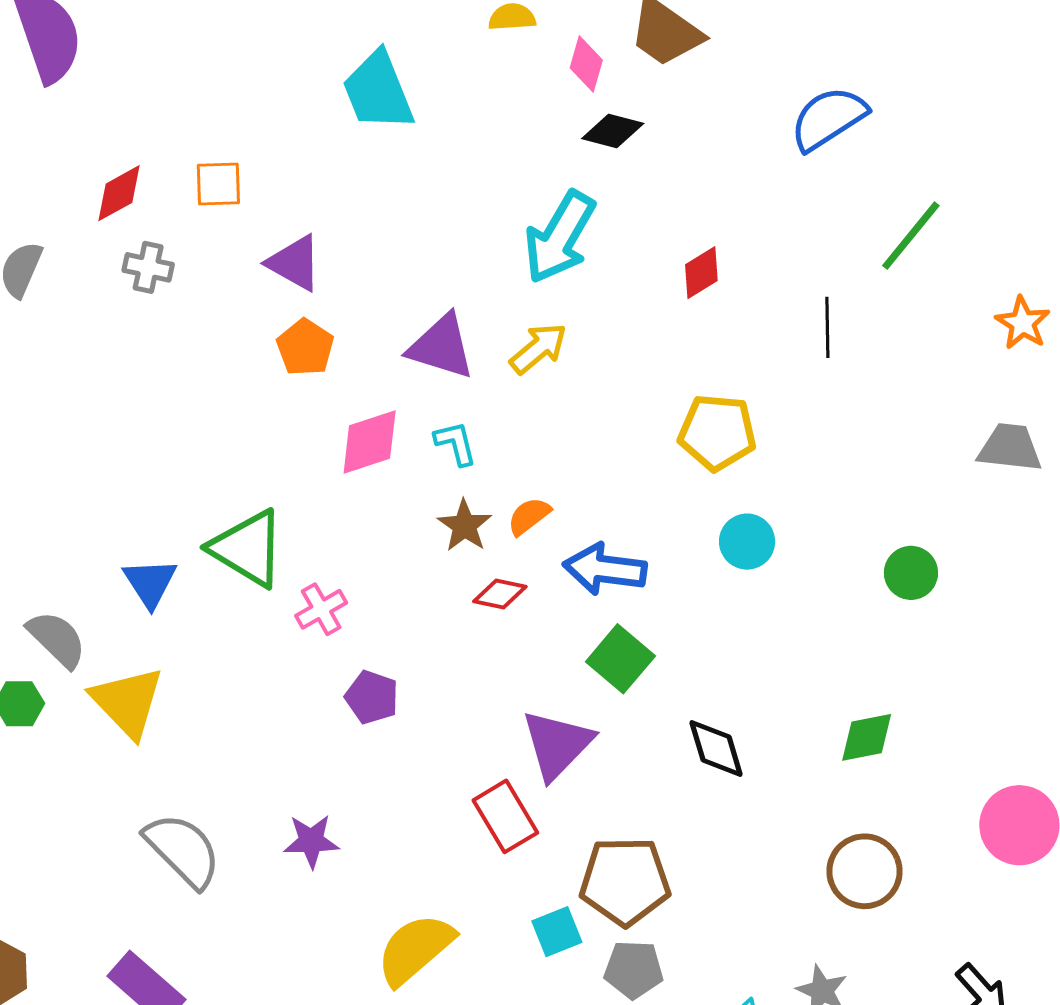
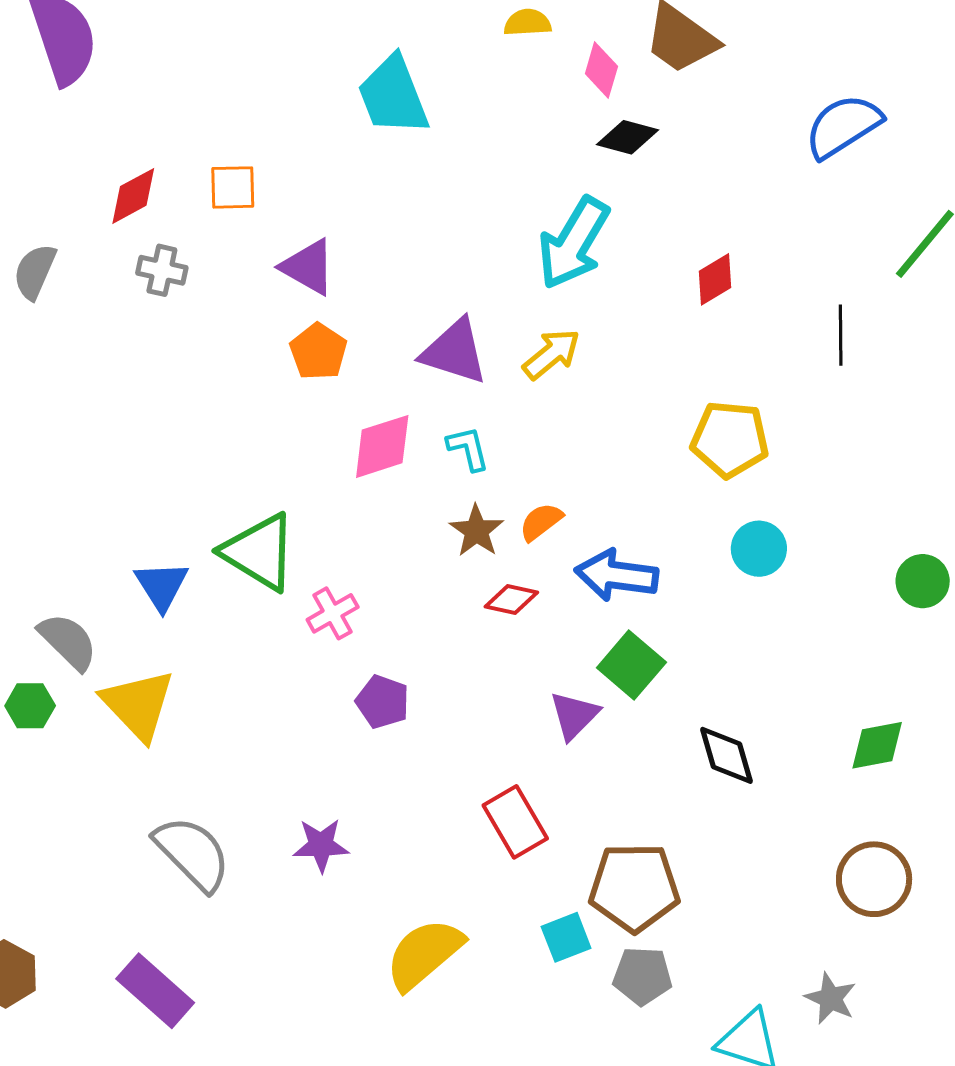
purple triangle: (557, 744) -> (574, 715), moved, size x0.7

